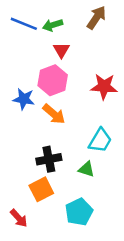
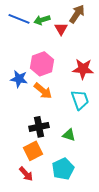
red triangle: (61, 50) -> (61, 29), moved
cyan trapezoid: (100, 140) -> (80, 100), moved, turned -50
red arrow: (19, 218) -> (26, 174), moved

